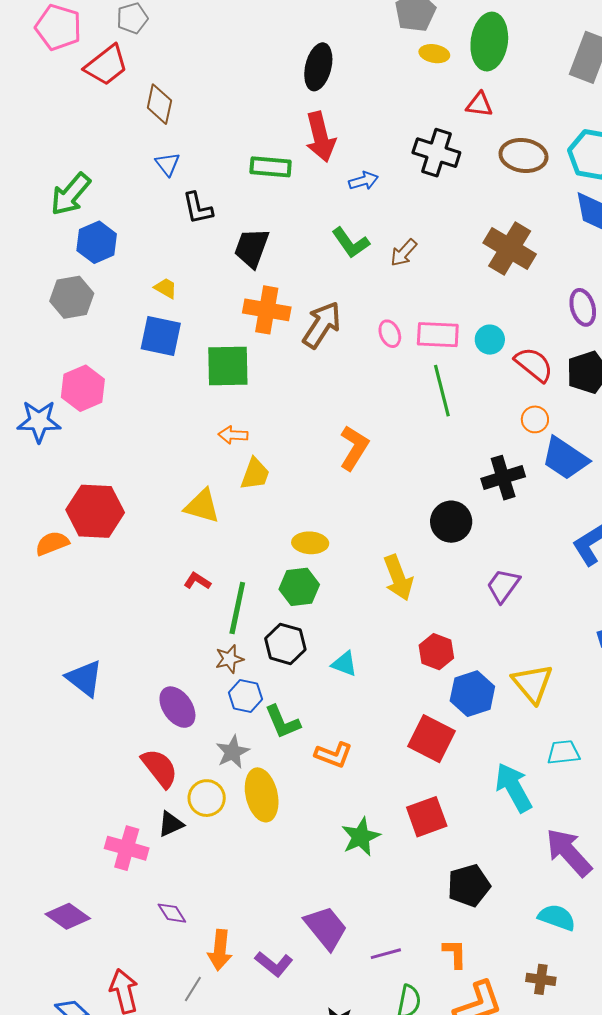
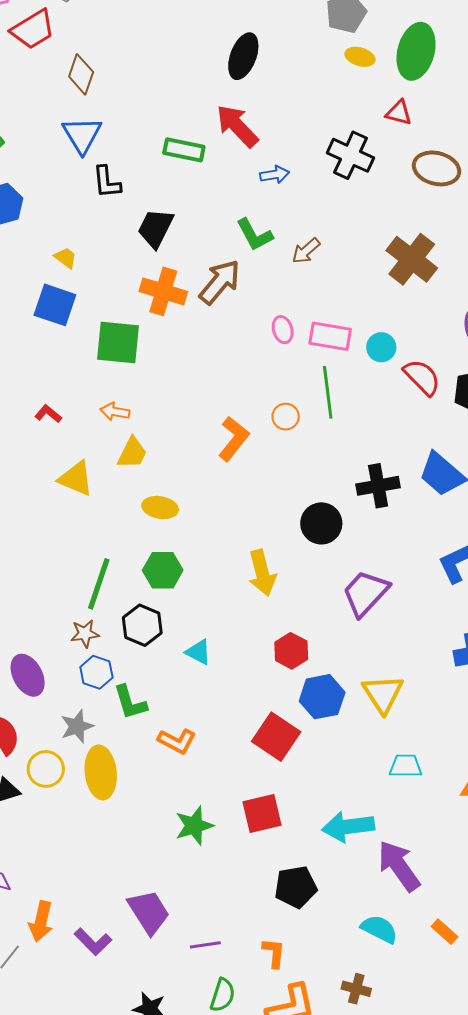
red arrow: (320, 137) -> (237, 126), turned 144
blue triangle: (168, 164) -> (82, 135), size x1.6
brown arrow: (322, 325) -> (220, 282), moved
orange circle: (535, 419) -> (286, 417), moved
yellow ellipse: (310, 543) -> (160, 508), moved
red L-shape: (197, 581) -> (48, 414), moved
purple trapezoid: (503, 586) -> (365, 593), size x1.4
cyan arrow: (514, 787) -> (348, 827), moved, turned -75

